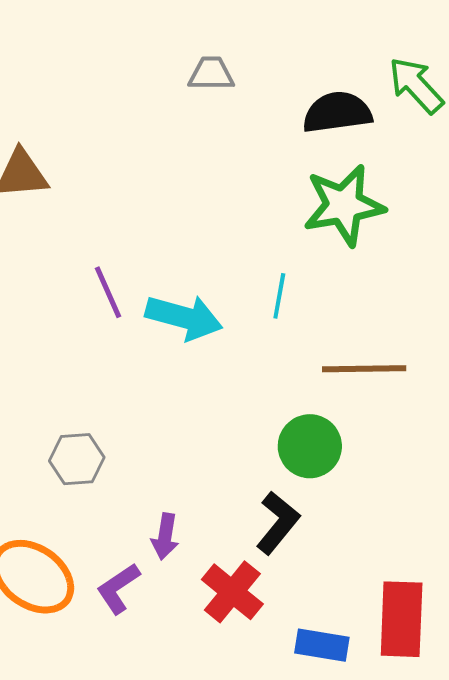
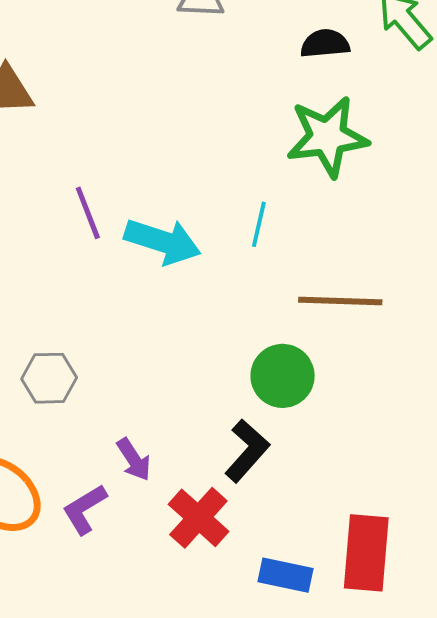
black semicircle: (337, 112) -> (325, 44), size x0.7
purple arrow: (165, 536) -> (134, 459), turned -45

